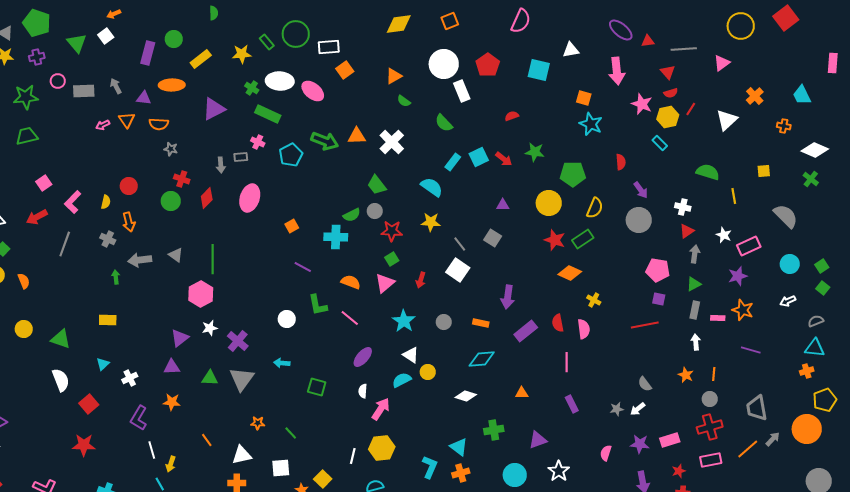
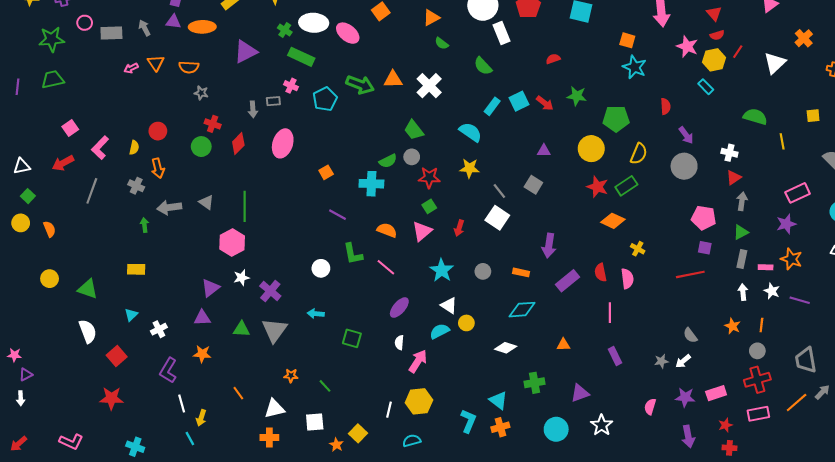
purple triangle: (144, 98) -> (173, 22), moved
white star: (724, 235) -> (772, 291), moved

